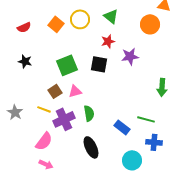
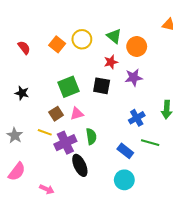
orange circle: (150, 24) -> (137, 47), moved
red semicircle: (24, 27) -> (24, 48), turned -104
black star: (25, 61) -> (22, 93), moved
pink semicircle: (44, 141) -> (17, 172), moved
blue cross: (154, 142) -> (137, 118), moved, turned -35
black ellipse: (91, 147) -> (80, 165), moved
cyan circle: (132, 160) -> (124, 180), moved

